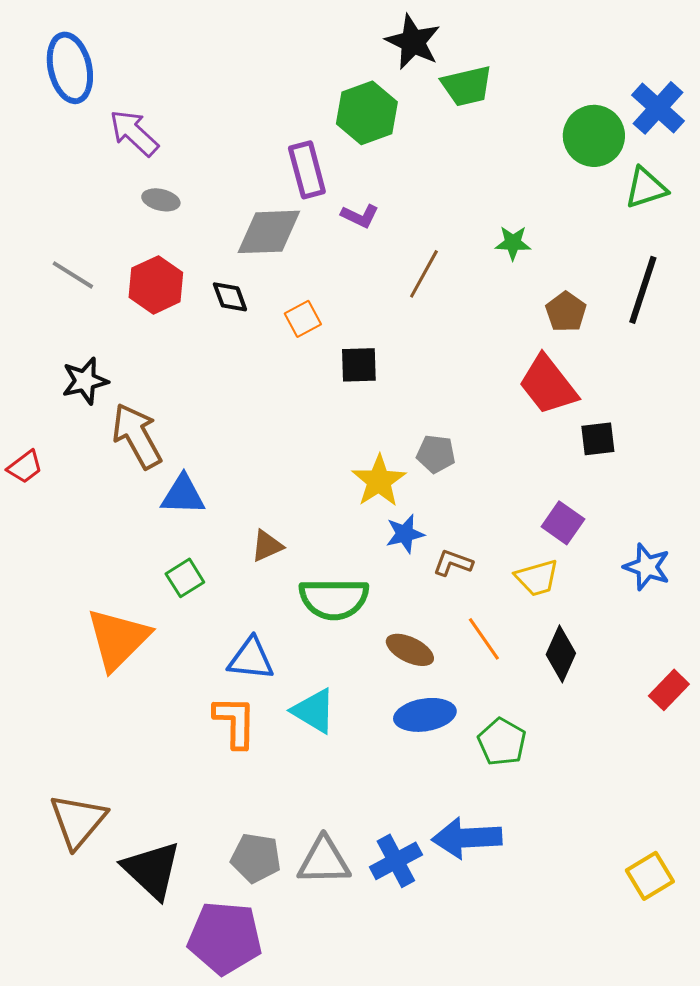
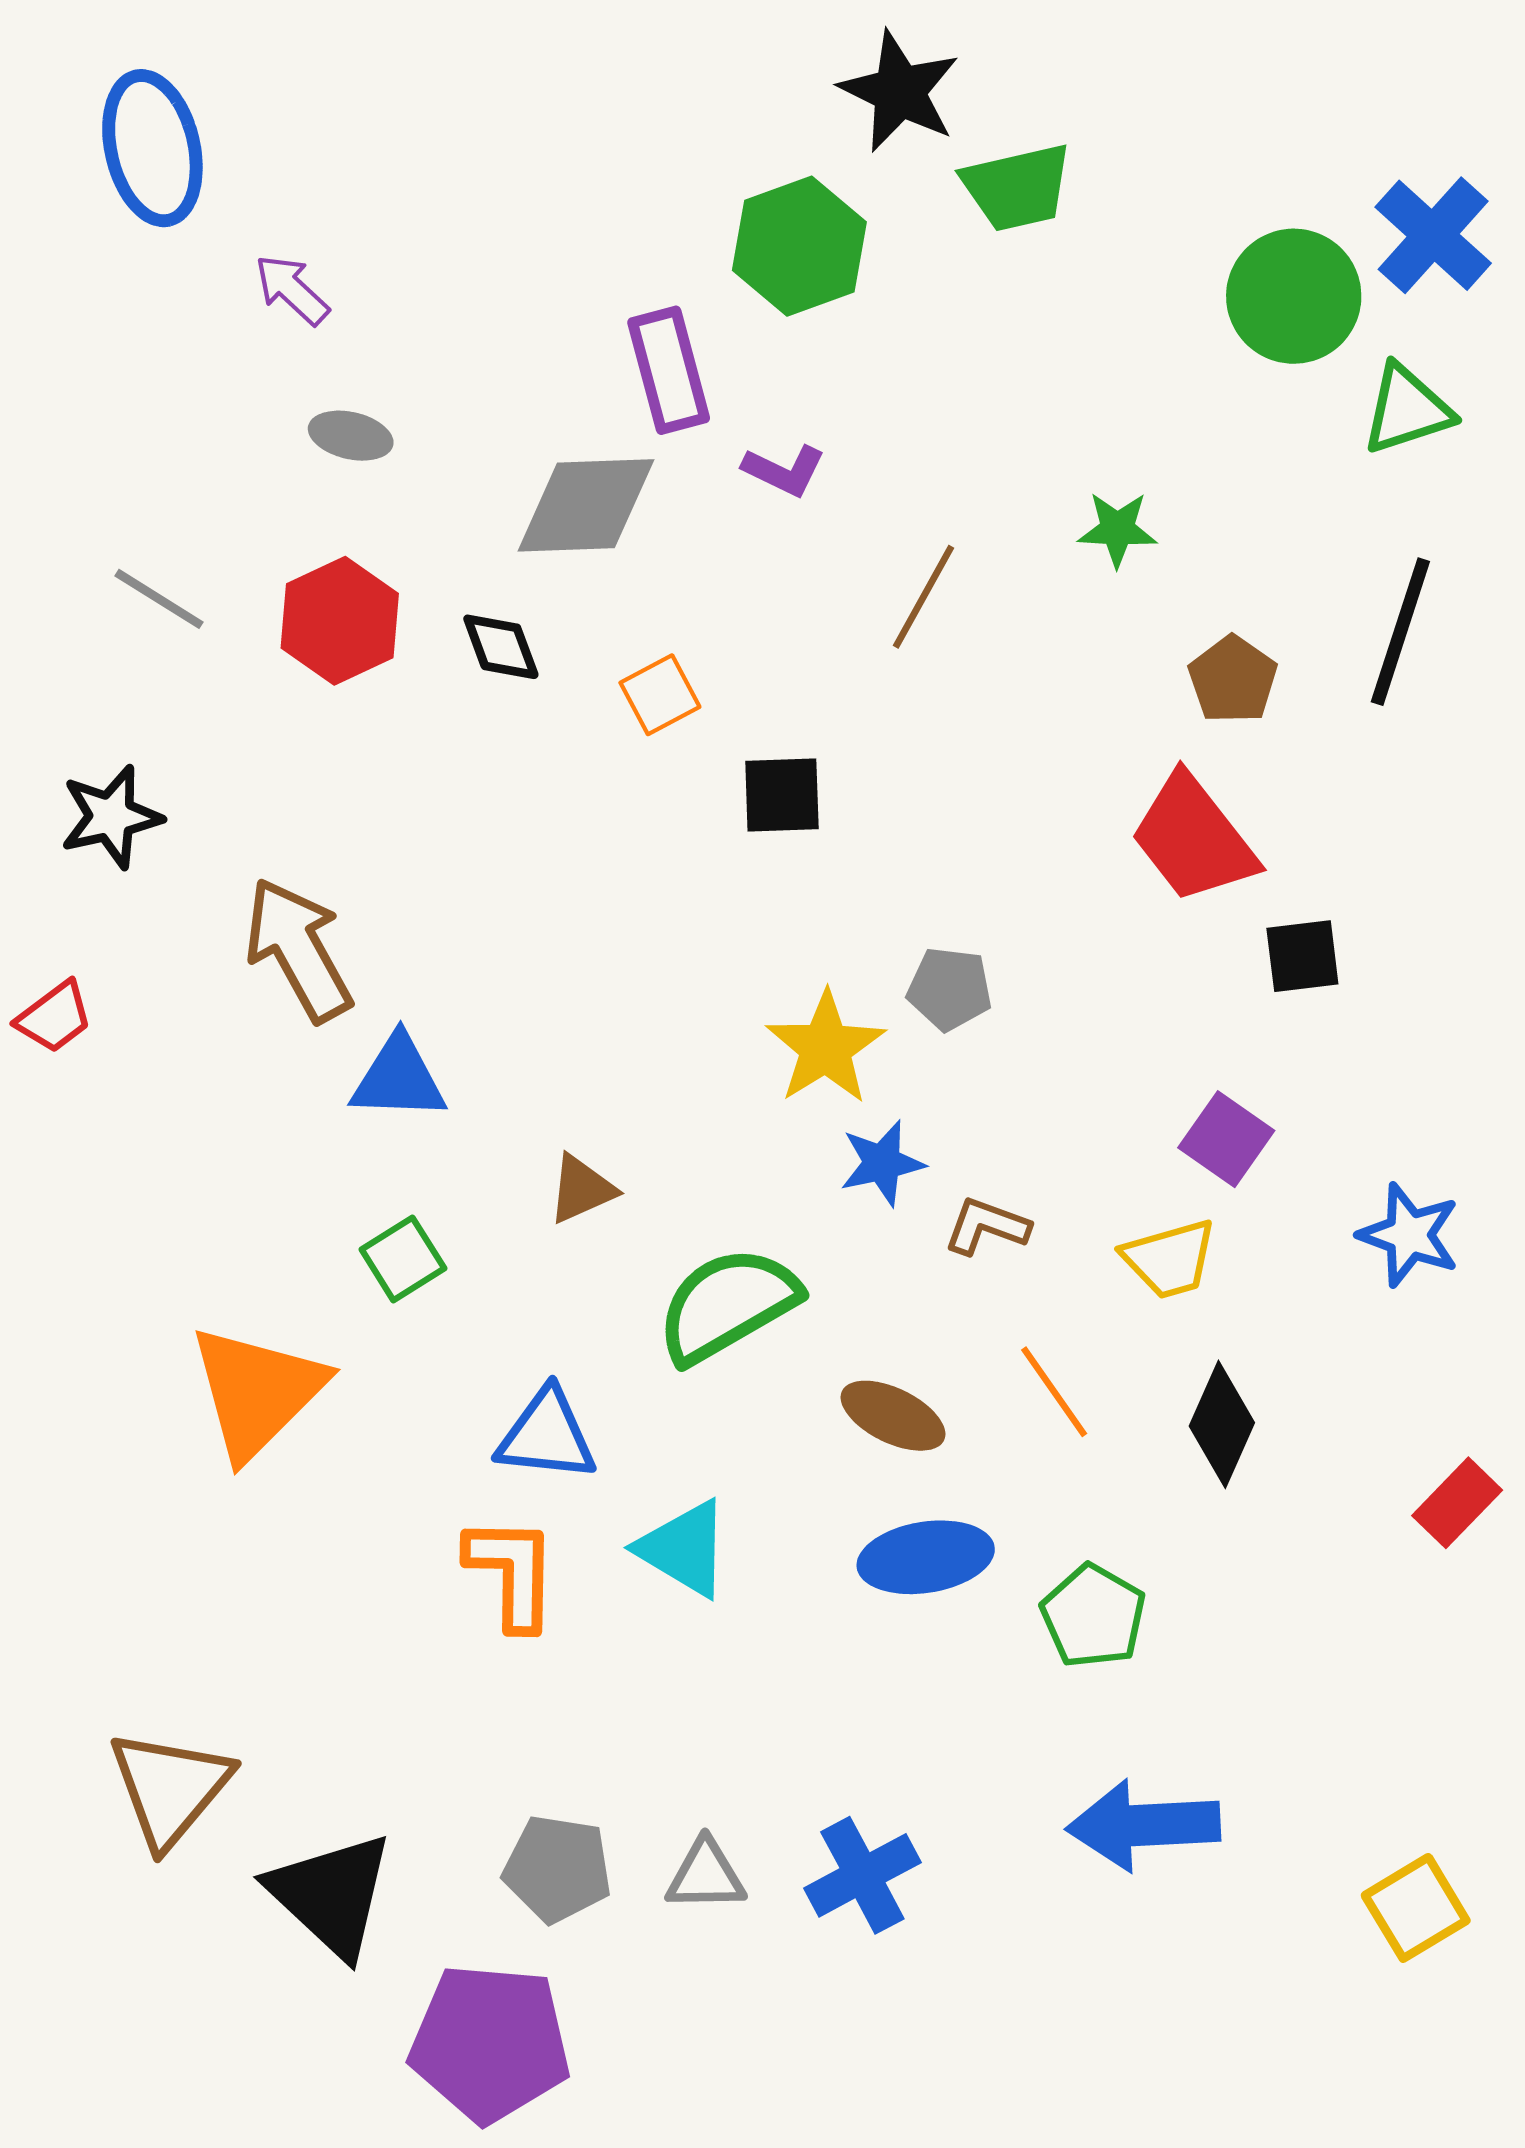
purple arrow: (134, 133) -> (292, 290), size x0.7
black star: (85, 381) -> (111, 817), moved
green semicircle: (334, 599) -> (727, 1305), turned 150
blue arrow: (467, 838) -> (1143, 1825), moved
gray triangle: (324, 861) -> (706, 1875), size x0.7

